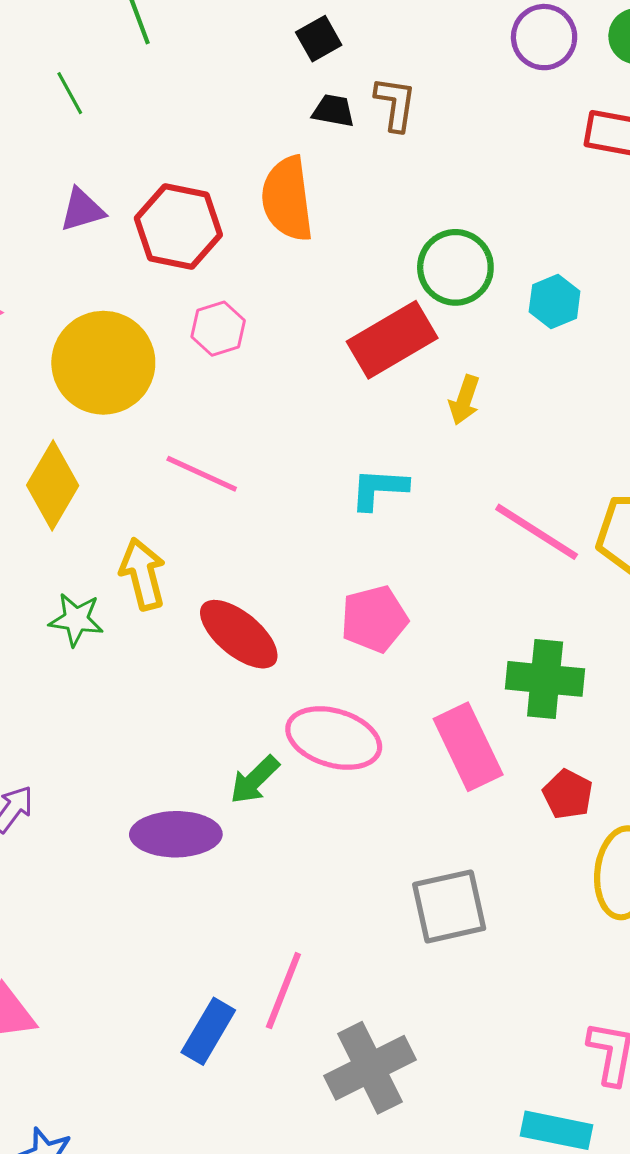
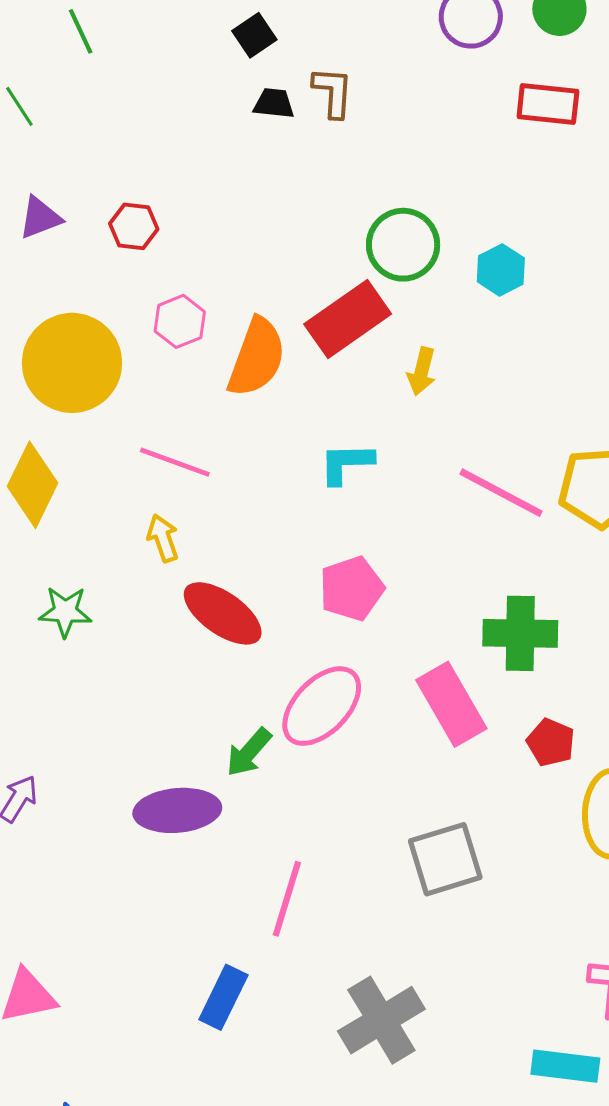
orange semicircle: (287, 199) -> (257, 357), moved, turned -148
red hexagon: (178, 226) -> (134, 226), size x0.6
yellow arrow: (143, 574) -> (163, 538), moved, size x0.7
pink ellipse: (334, 738) -> (322, 706), turned -58
pink line: (283, 991) -> (287, 899), moved

